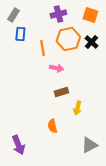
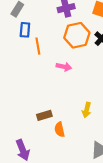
orange line: (42, 48) -> (38, 46), moved
brown rectangle: (61, 92) -> (44, 115), moved

